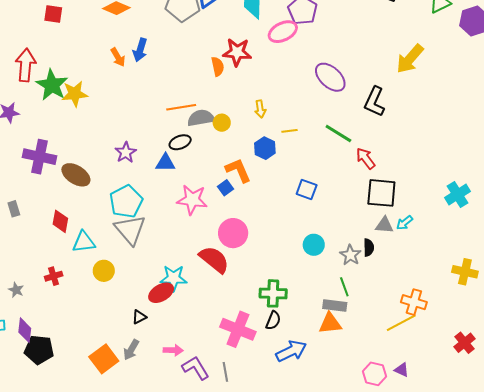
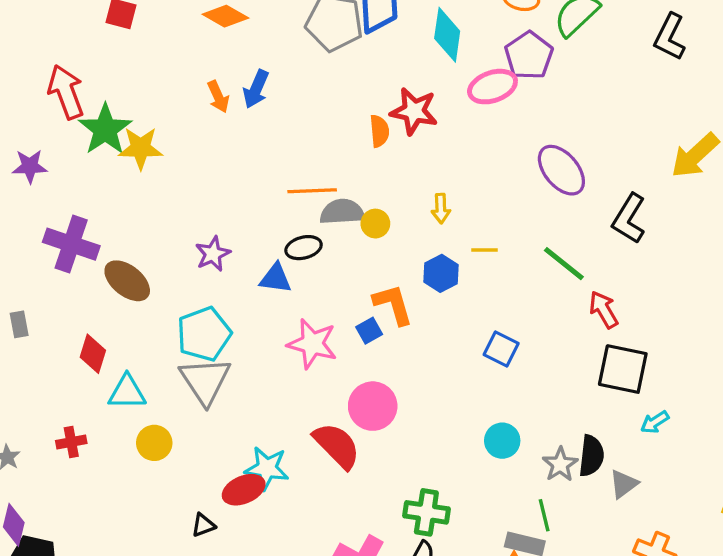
red arrow: (26, 65) -> (66, 92), turned -32
gray triangle: (384, 225) -> (624, 484), moved, turned -48
black semicircle: (369, 248) -> (591, 456), size x1.4

